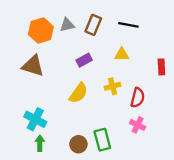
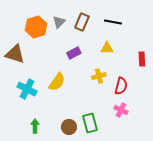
gray triangle: (67, 25) -> (59, 22), turned -32
brown triangle: (33, 66) -> (15, 54), moved
yellow semicircle: (78, 93) -> (57, 82), moved
cyan cross: (35, 119) -> (27, 89), moved

